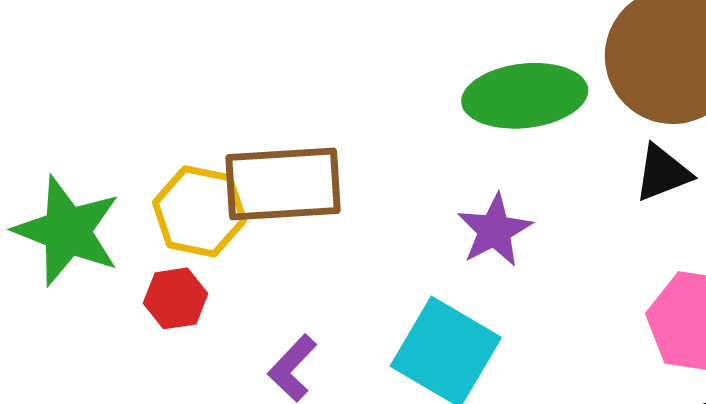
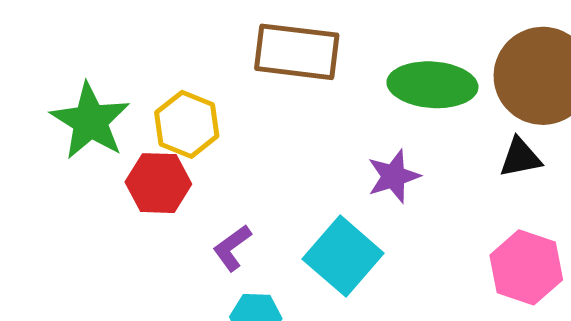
brown rectangle: (283, 184) -> (297, 52), moved
red hexagon: (176, 298) -> (158, 183), size x1.4

